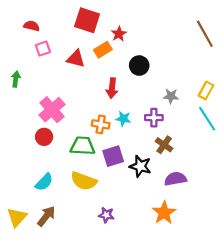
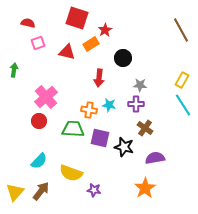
gray star: (171, 96) -> (140, 85), moved
purple square: (113, 156) -> (100, 138), turned 30
yellow semicircle: (84, 181) -> (71, 173), moved

